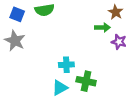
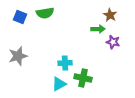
gray star: (15, 41) -> (18, 56), moved, turned 30

